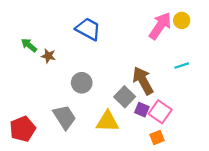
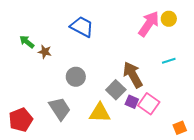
orange square: (157, 138) -> (180, 128), moved

